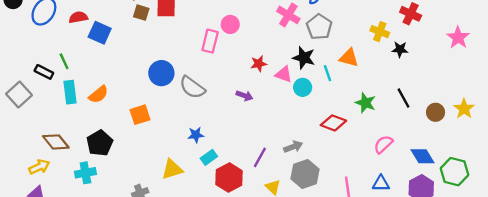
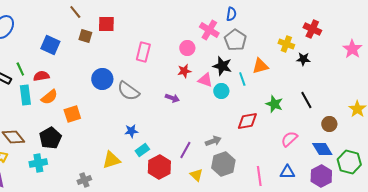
brown square: (141, 13) -> (85, 36), moved
red semicircle: (78, 17) -> (41, 76), moved
pink circle: (230, 24) -> (187, 48), moved
orange triangle: (349, 58) -> (260, 66), turned -30
brown circle: (436, 112) -> (329, 124), moved
orange square: (140, 115) -> (72, 114), moved
red diamond: (333, 123) -> (247, 121), turned -30

